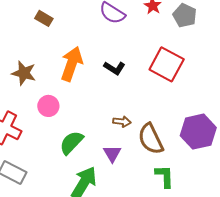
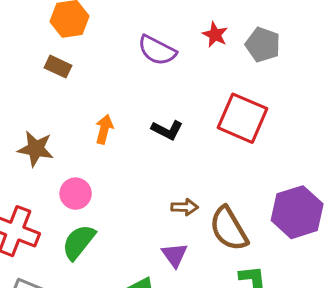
orange arrow: (72, 64) -> (104, 129), size x0.6
green semicircle: (71, 143) -> (79, 242), moved

